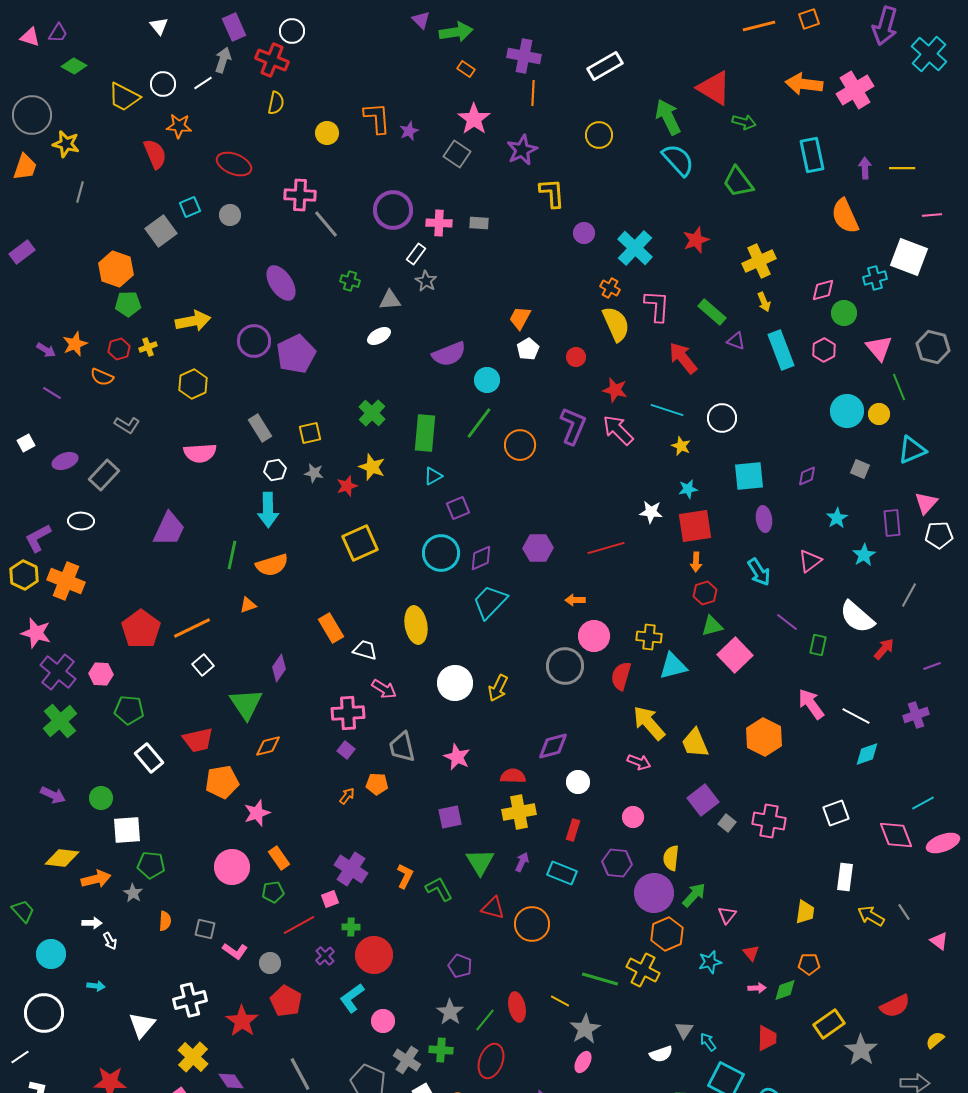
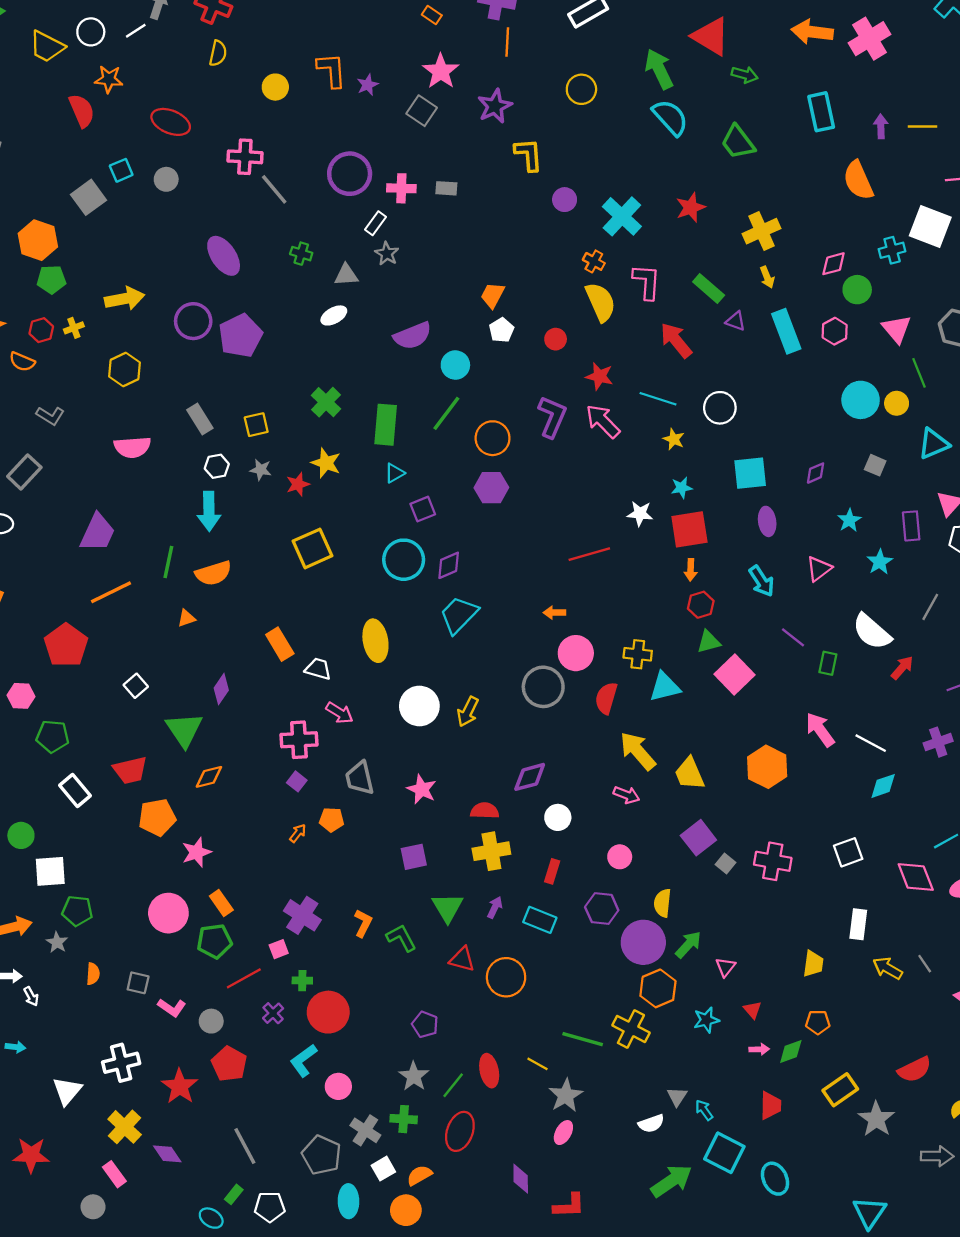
purple hexagon: (538, 548) -> (491, 488), moved
orange line: (192, 628) -> (111, 592), moved
green pentagon: (273, 892) -> (215, 941), size x1.4

